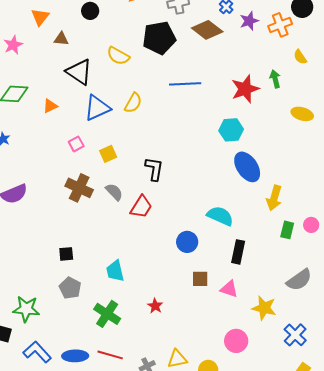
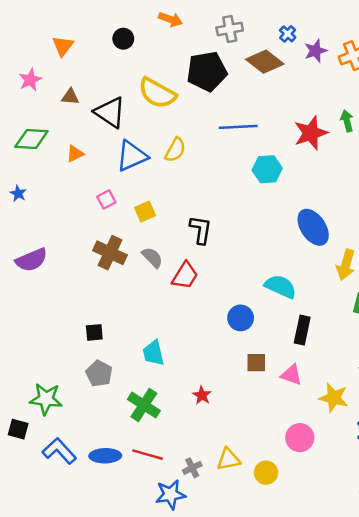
brown triangle: (61, 39) -> (70, 97), moved
yellow semicircle: (118, 56) -> (157, 93), size x1.4
cyan hexagon: (231, 130) -> (267, 169), moved

